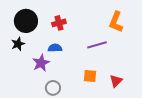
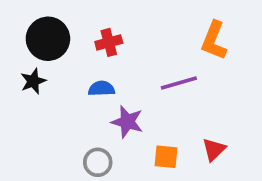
purple star: (41, 63) -> (127, 122), moved, turned -30
orange square: (90, 76) -> (166, 157), moved

